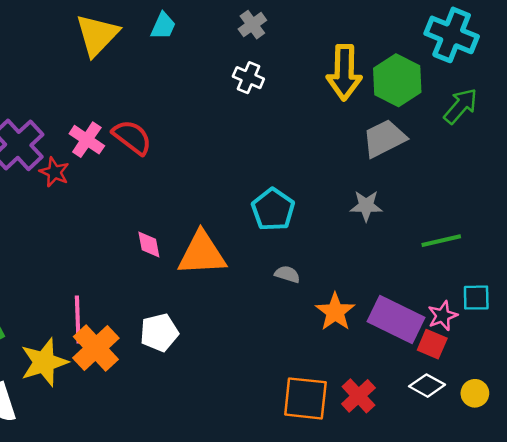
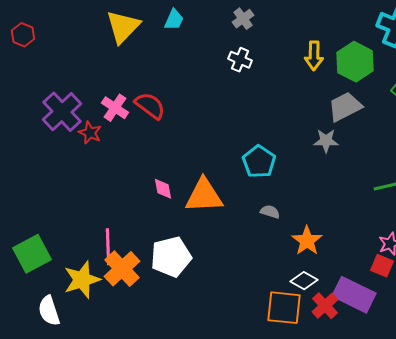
yellow arrow: (344, 72) -> (314, 56), size x0.7
gray star: (366, 206) -> (326, 141), moved
purple rectangle: (396, 320) -> (354, 295), moved
white pentagon: (159, 332) -> (171, 257), size x1.4
white diamond: (427, 386) -> (304, 281), moved

